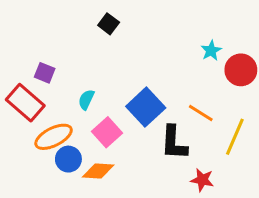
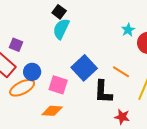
cyan semicircle: (86, 100) -> (61, 29), moved, size x1.5
pink square: (107, 132) -> (58, 85), turned -30
blue circle: (68, 159) -> (32, 72), moved

